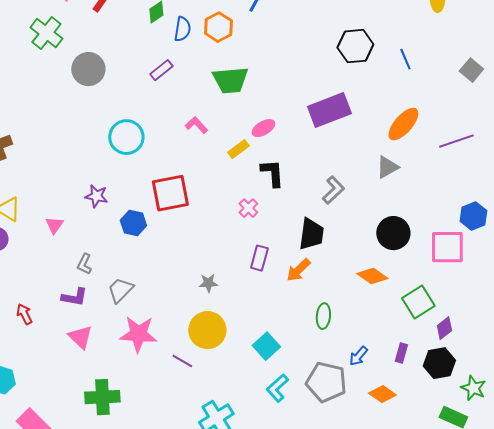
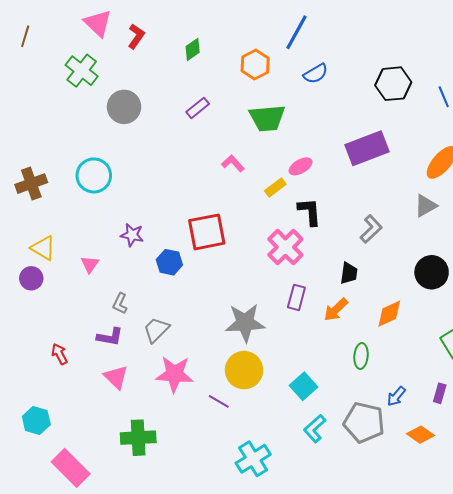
blue semicircle: (182, 29) -> (316, 74), moved, turned 50
cyan circle: (126, 137) -> (94, 175), moved
pink cross: (248, 208) -> (285, 247), size x1.8
black trapezoid: (311, 234) -> (349, 273), size x0.7
orange diamond: (372, 276) -> (389, 314), moved, turned -60
gray star: (208, 283) -> (245, 323), size x2.0

